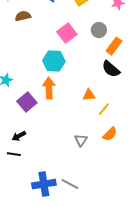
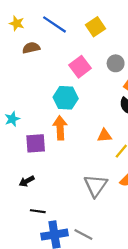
purple square: (27, 102) -> (36, 143), turned 36
gray triangle: (81, 140) -> (96, 186), size x1.6
black line: (14, 154) -> (38, 211), moved

